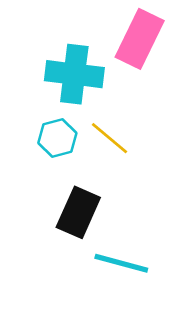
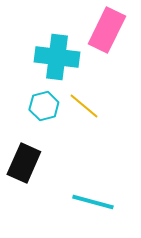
black rectangle: (78, 212) -> (24, 163), moved

